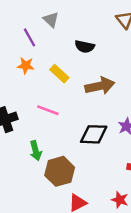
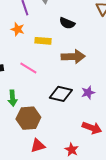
yellow rectangle: (59, 74) -> (43, 41), turned -49

